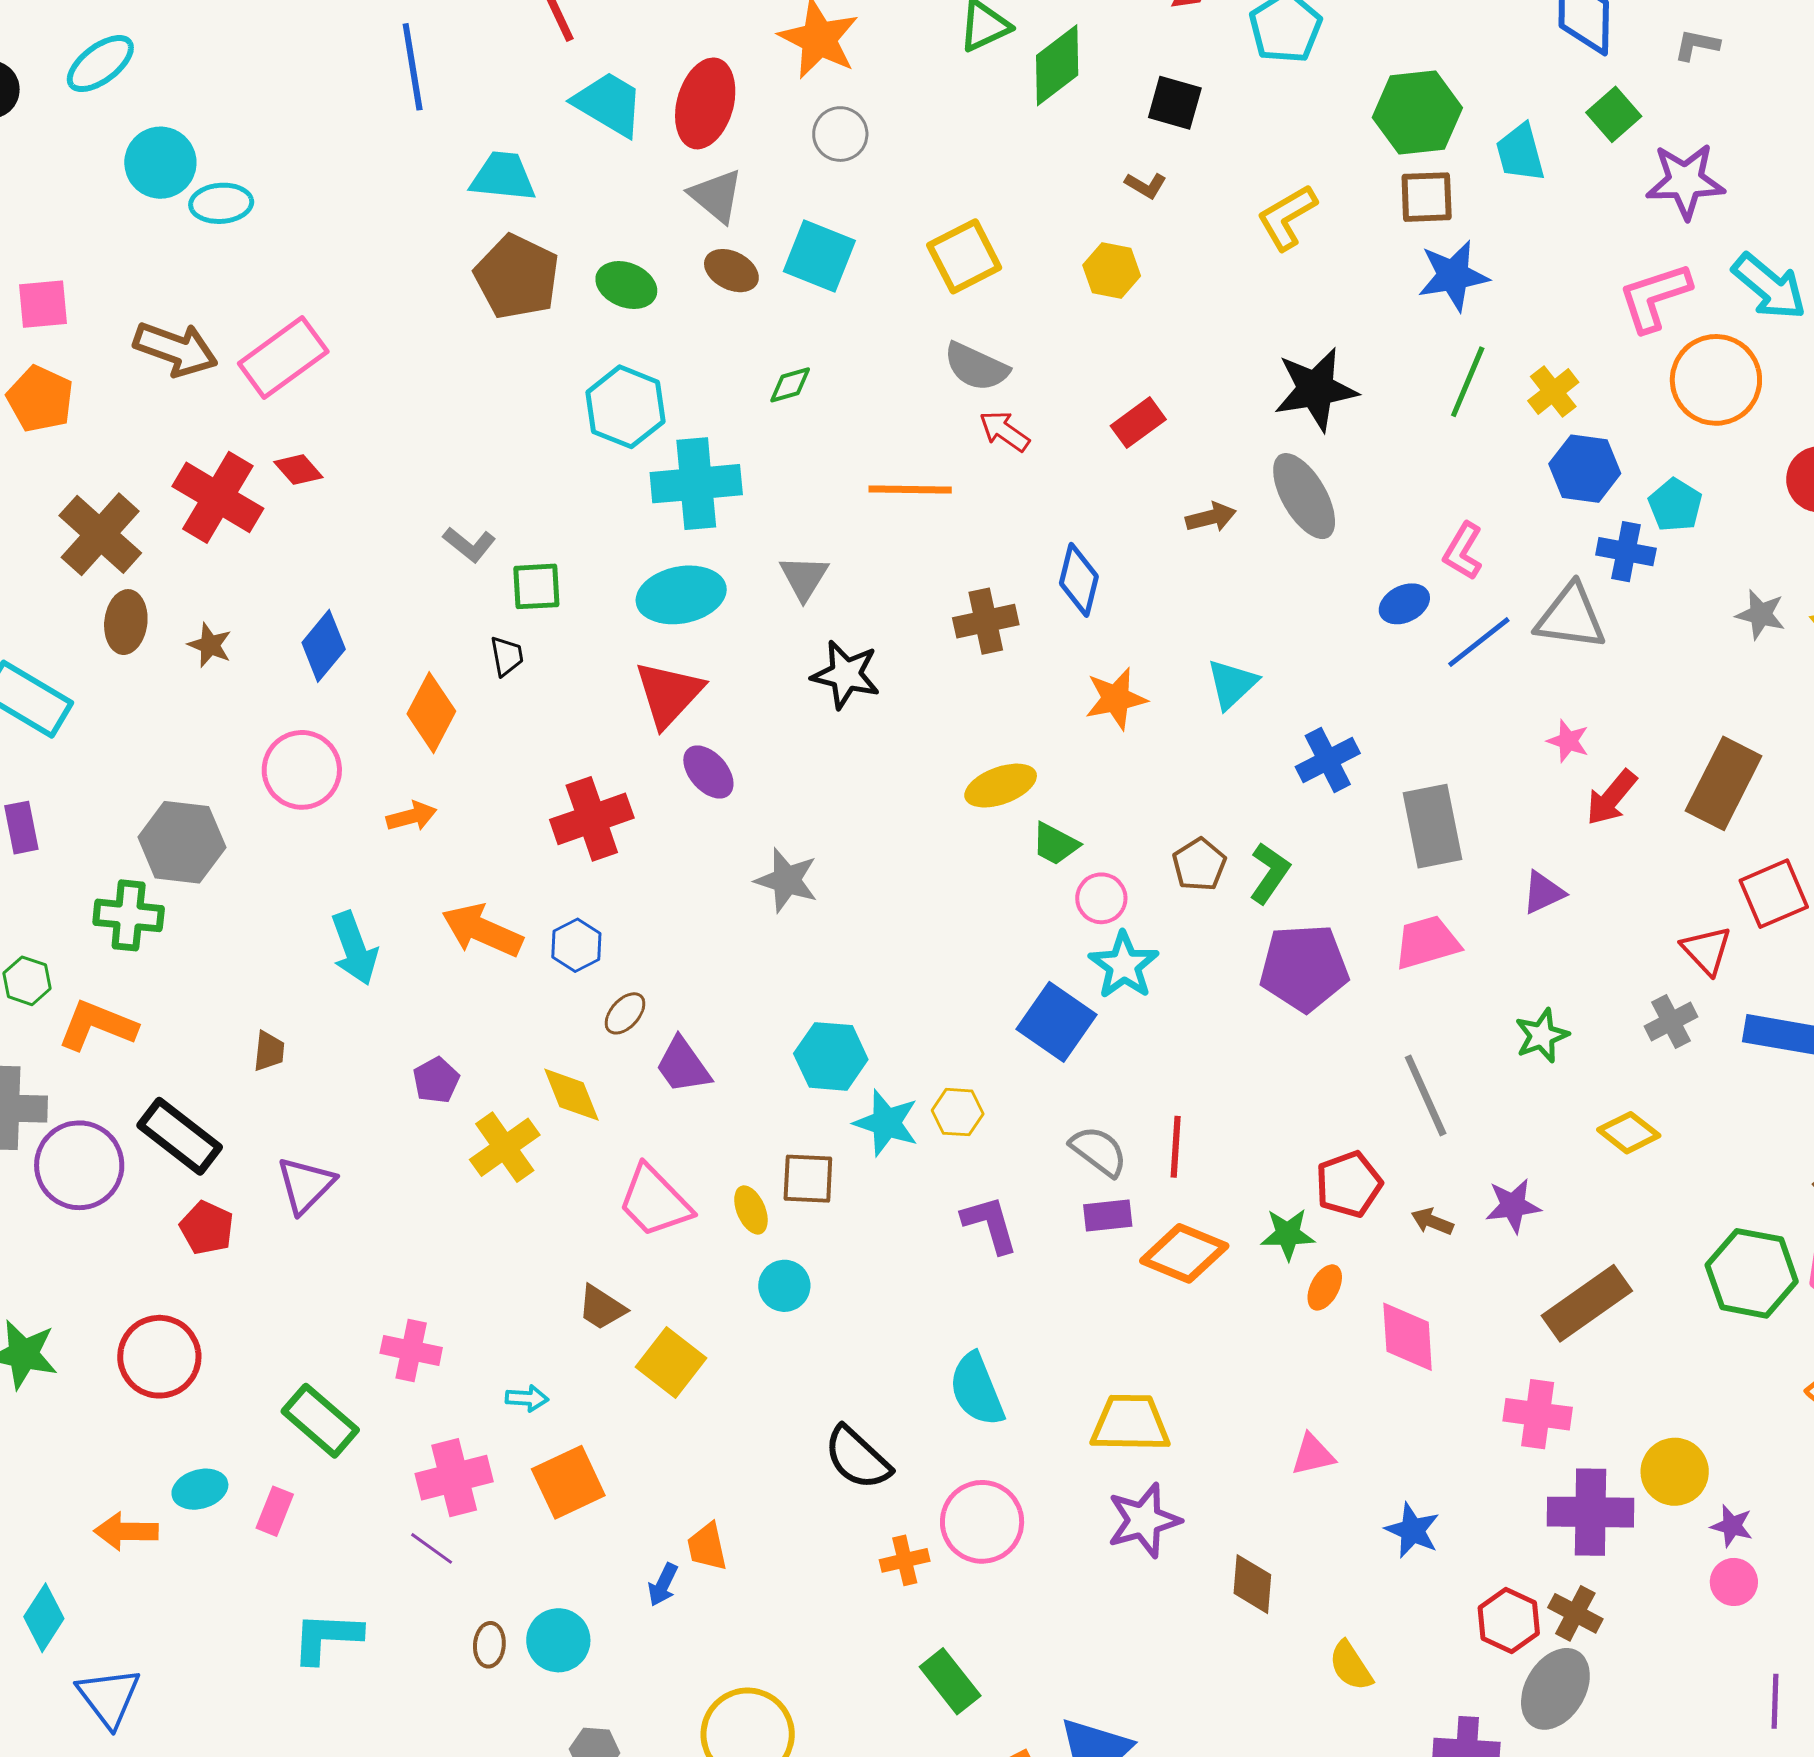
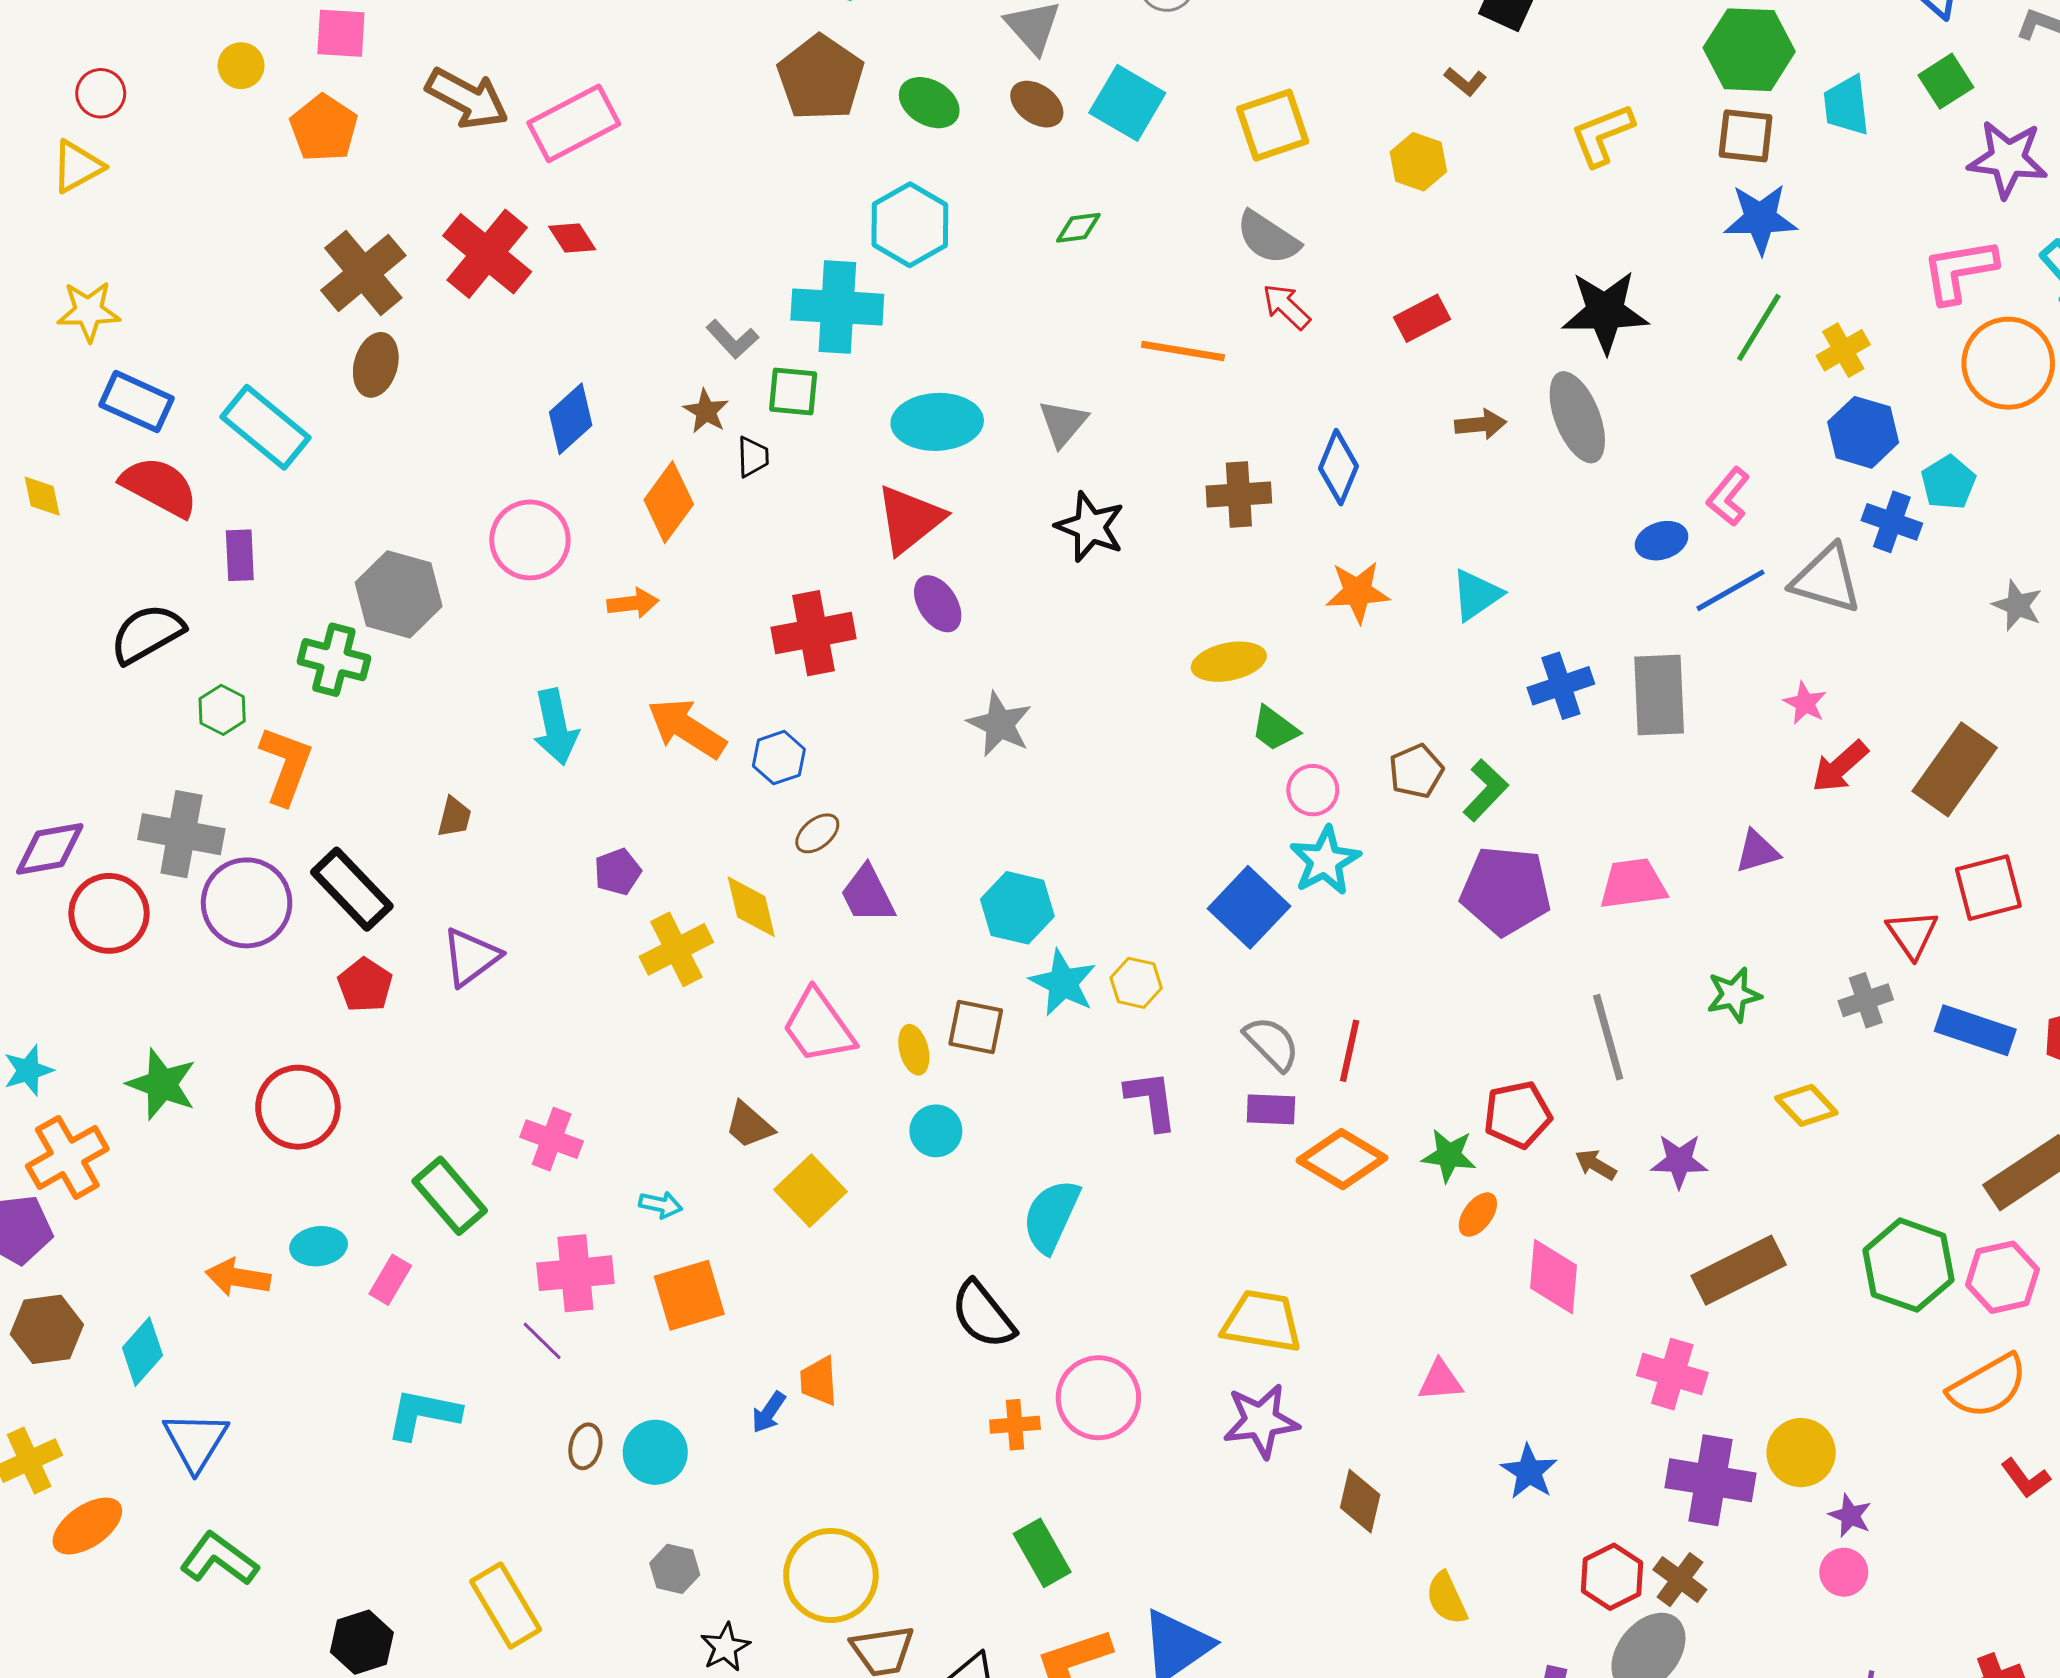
cyan cross: (696, 484) -> (837, 307), moved
brown star: (210, 645) -> (706, 411), moved
gray rectangle: (1433, 826) -> (1659, 695), moved
orange L-shape: (97, 1025) -> (286, 765), turned 80
cyan semicircle: (977, 1390) -> (1051, 1216), moved, turned 38

